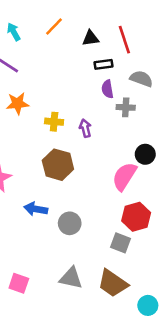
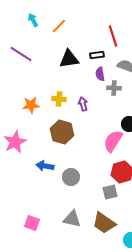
cyan arrow: (14, 32) -> (33, 20), moved
black triangle: (91, 38) -> (69, 59), moved, size x1.5
orange star: (18, 103) -> (31, 105), moved
gray square: (120, 243) -> (110, 192), turned -35

